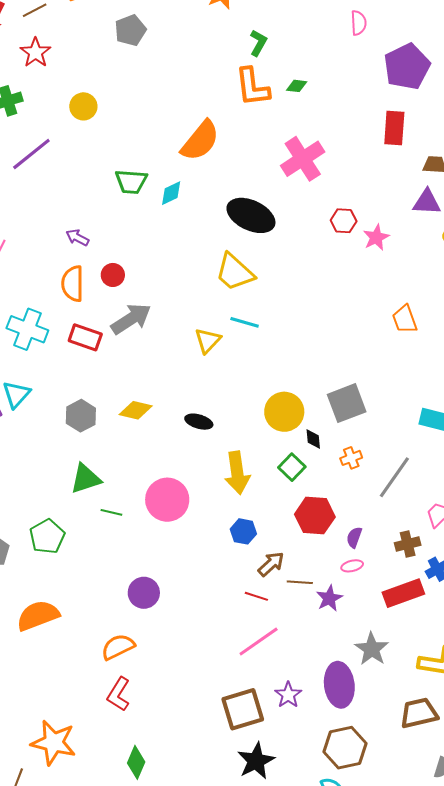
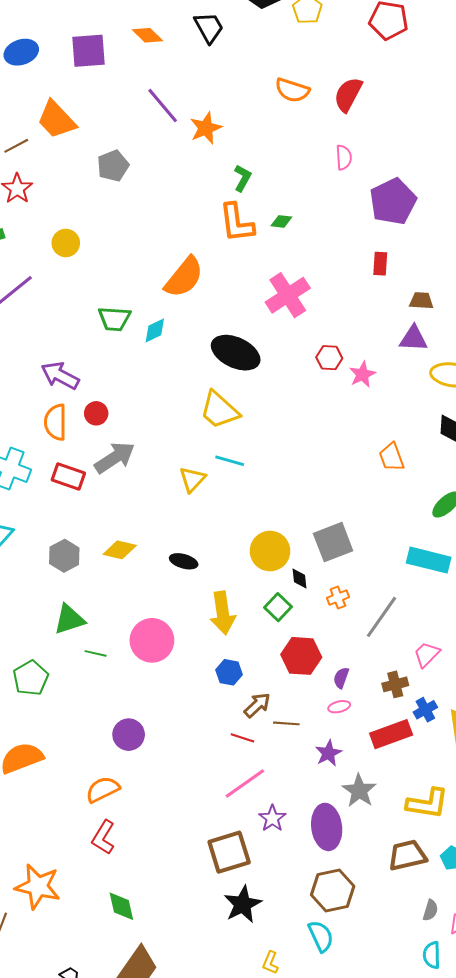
red rectangle: (394, 128) -> (380, 264), size x0.7
purple arrow: (77, 238) -> (60, 376), size x1.6
purple star: (329, 598) -> (328, 753), moved
purple star: (288, 695) -> (272, 818), moved
green diamond: (136, 762) -> (121, 906), turned -36

